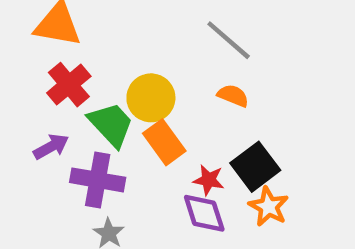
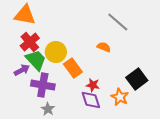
gray line: (229, 40) -> (118, 22), moved
yellow circle: (151, 98) -> (56, 52), moved
green trapezoid: (111, 124) -> (36, 60), moved
black square: (255, 167) -> (137, 79), moved

